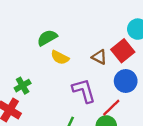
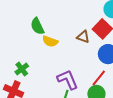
green semicircle: (47, 38) -> (37, 26), turned -78
purple L-shape: (84, 91) -> (68, 80), moved

